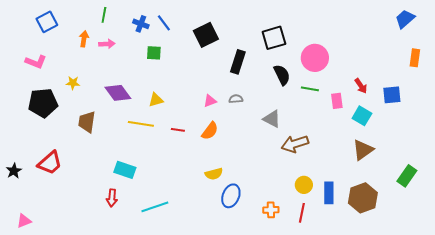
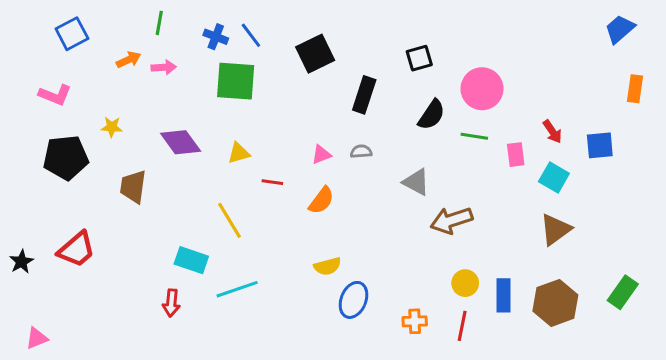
black square: (274, 38) -> (419, 58), size x0.7
orange arrow: (84, 39) -> (129, 60), turned 56
green square: (154, 53) -> (236, 81), size x1.8
black semicircle: (282, 75) -> (432, 115), turned 60
yellow line: (141, 124) -> (230, 220), moved, turned 50
red line: (178, 130) -> (272, 182), moved
green rectangle: (407, 176) -> (623, 292), moved
cyan line: (155, 207) -> (237, 289), moved

